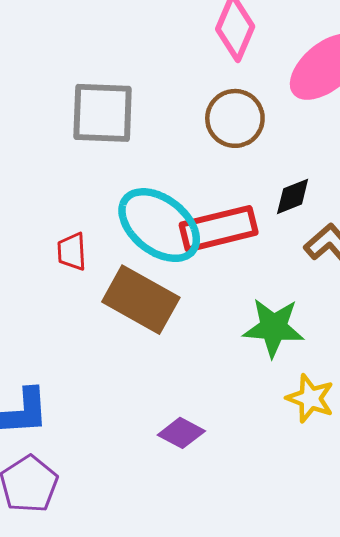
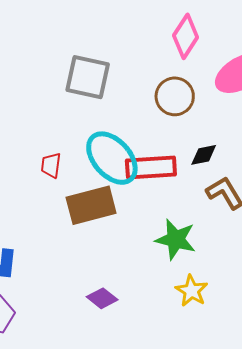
brown rectangle: (141, 300) -> (91, 205), turned -54

